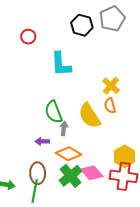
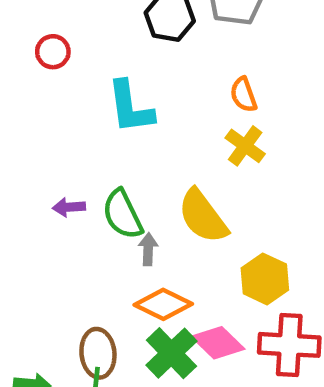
orange semicircle: (110, 106) -> (244, 95), moved
purple arrow: (42, 141) -> (69, 207), moved
yellow hexagon: (125, 156) -> (265, 279), moved

